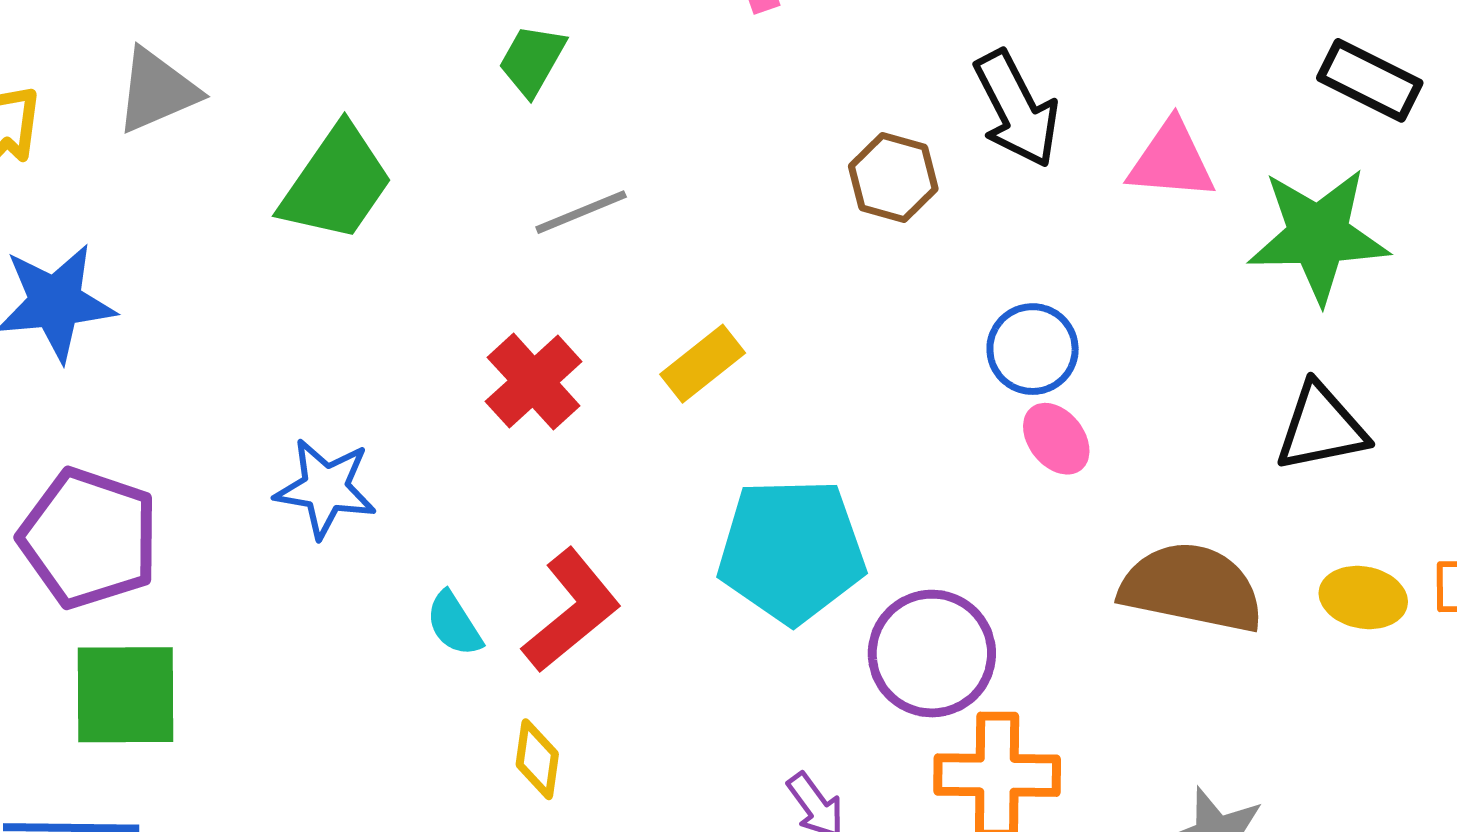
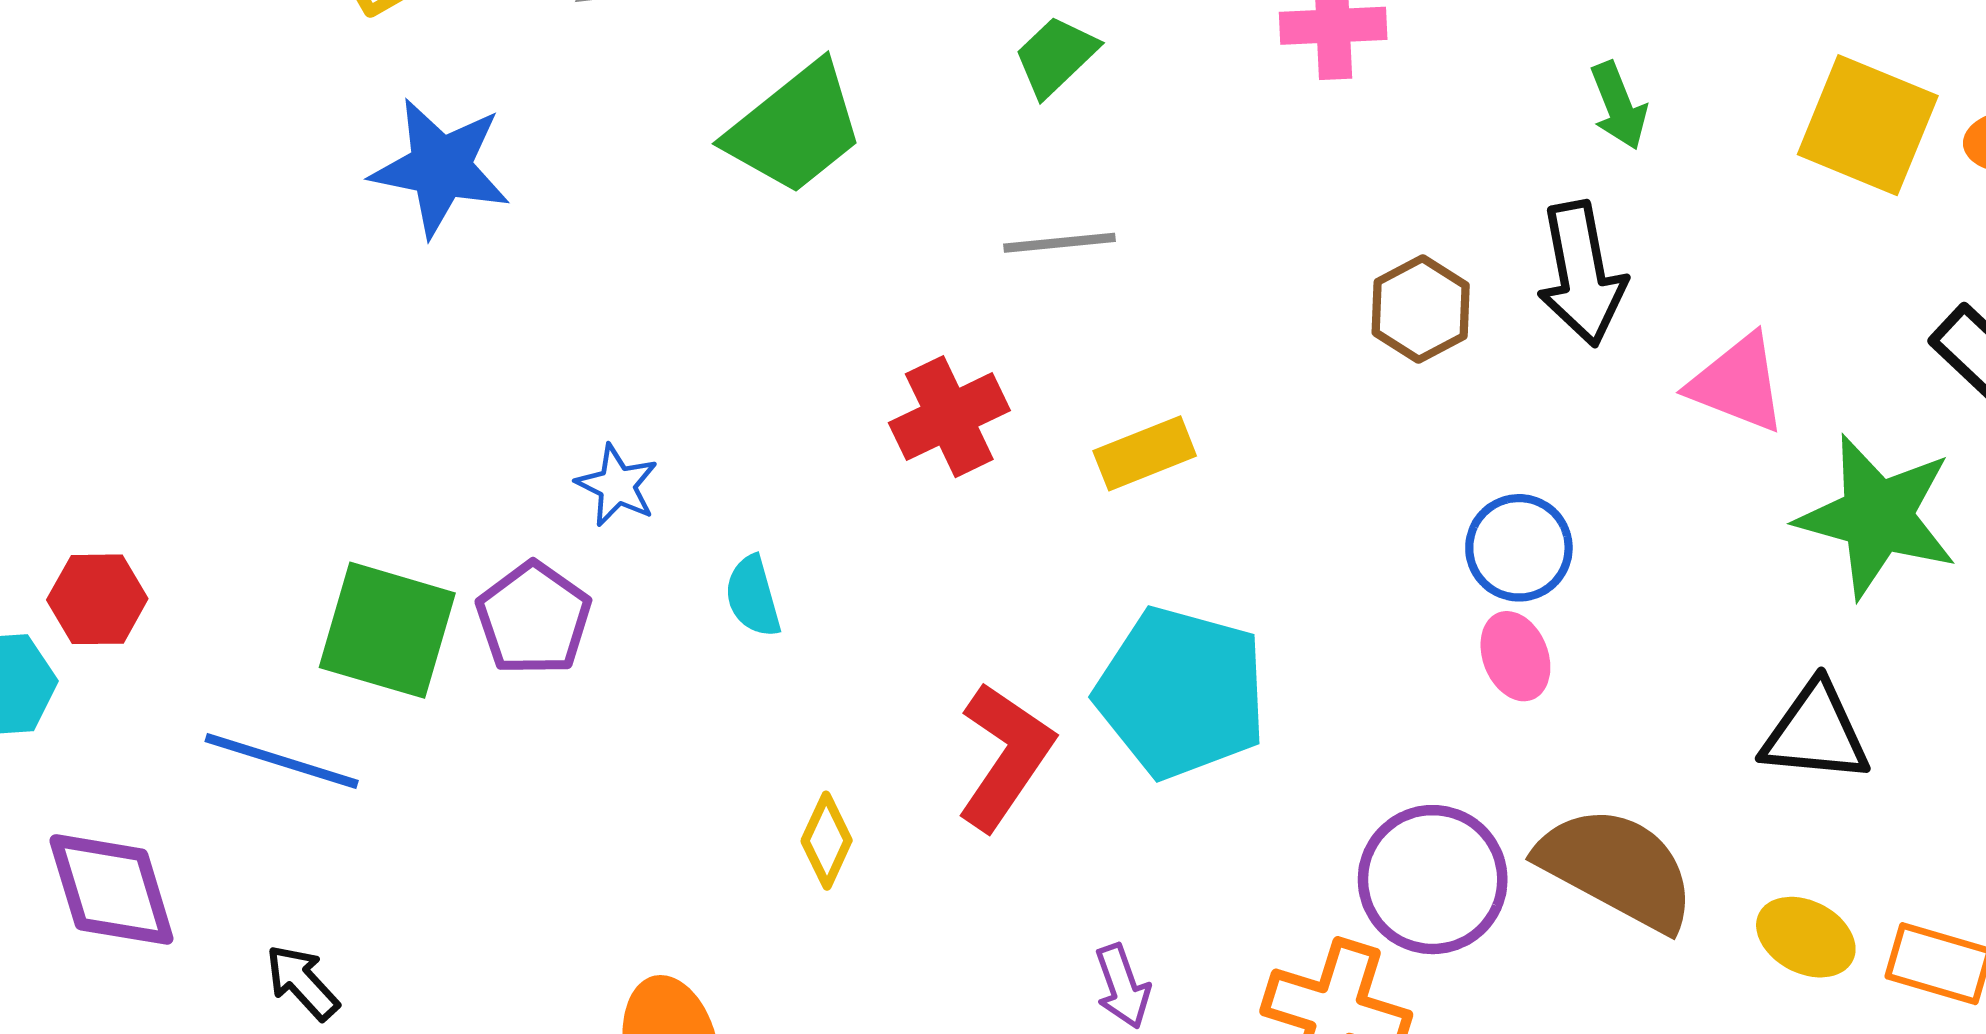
blue star: (326, 488) -> (617, 485), moved, size x0.7
purple pentagon: (89, 538) -> (534, 619), moved, size x0.7
red L-shape: (571, 611) -> (1005, 756), moved, turned -33
cyan semicircle: (454, 624) -> (753, 596), moved
purple circle: (932, 654) -> (1433, 880), moved

